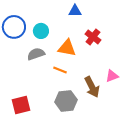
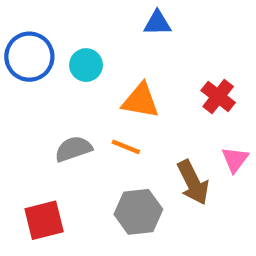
red cross: (93, 37) -> (218, 96), moved
gray semicircle: (36, 54) -> (73, 149), moved
pink triangle: (112, 76) -> (235, 159), turned -32

